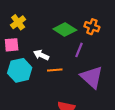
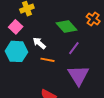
orange cross: (92, 27) -> (93, 19), moved
pink square: (12, 45) -> (16, 27), turned 32

